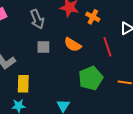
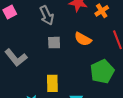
orange cross: (93, 17) -> (102, 11), turned 32
yellow rectangle: (23, 84) -> (52, 83), moved

